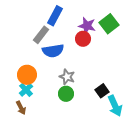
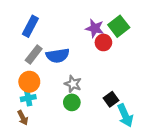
blue rectangle: (55, 16) -> (30, 26), moved
gray rectangle: (41, 35) -> (34, 54), moved
red circle: (83, 39) -> (103, 42), moved
cyan cross: (26, 90) -> (28, 98), turned 32

